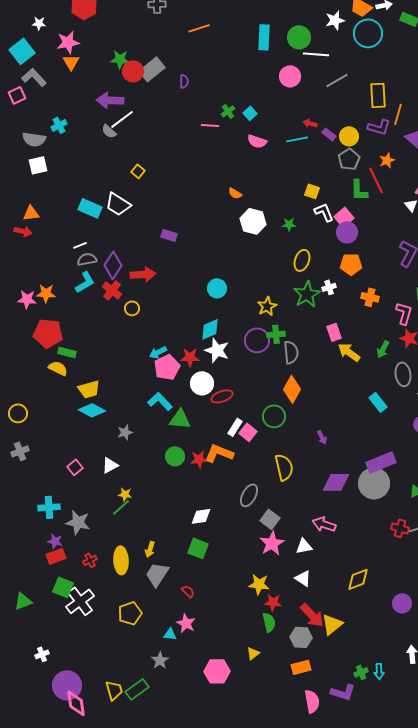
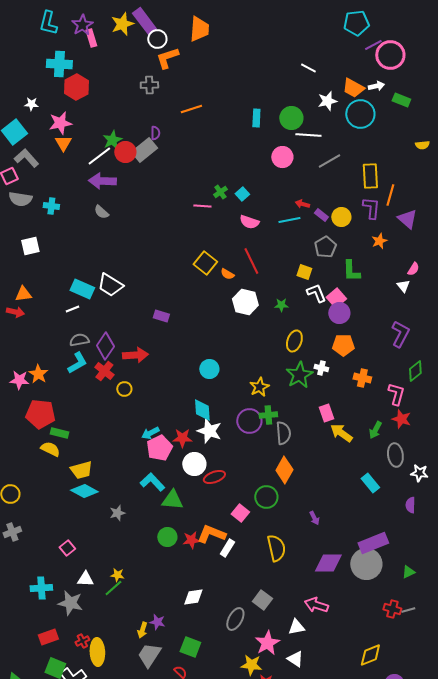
cyan rectangle: (264, 37) -> (256, 118), size x0.7
green star: (120, 59) -> (112, 140), turned -30
purple semicircle: (184, 81) -> (155, 133), moved
white line: (122, 119) -> (99, 156), moved
cyan cross: (59, 125) -> (51, 206), turned 35
purple L-shape: (379, 127) -> (371, 208), turned -100
gray semicircle: (34, 139) -> (20, 199), moved
gray pentagon: (349, 159) -> (325, 247), moved
yellow square: (138, 171) -> (205, 263), moved, size x1.6
red line: (376, 180) -> (251, 261), moved
white line: (80, 245) -> (72, 309), moved
white cross: (329, 287) -> (321, 368), turned 32
orange star: (46, 293) -> (38, 374), turned 30
cyan diamond: (210, 329) -> (202, 410), turned -70
white rectangle: (235, 427) -> (227, 548), moved
white triangle: (110, 465) -> (85, 579), moved, turned 30
gray ellipse: (249, 495) -> (235, 619), moved
purple star: (55, 541) -> (157, 622), moved
pink star: (272, 543) -> (267, 643), moved
green square: (198, 548) -> (190, 647), moved
yellow ellipse: (121, 560) -> (97, 652), moved
yellow diamond: (358, 579) -> (370, 655), moved

